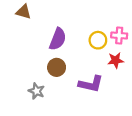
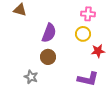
pink cross: (119, 35) -> (88, 14), moved
purple L-shape: (91, 84) -> (88, 79), moved

